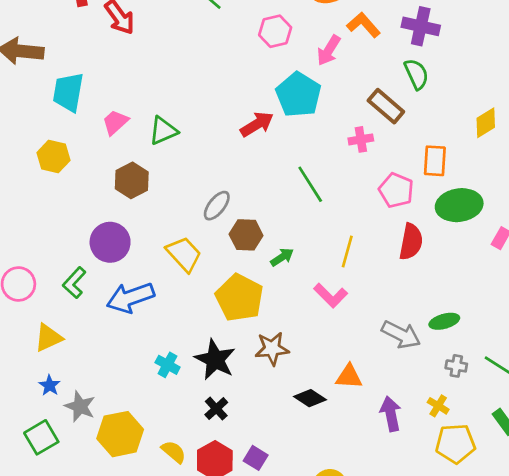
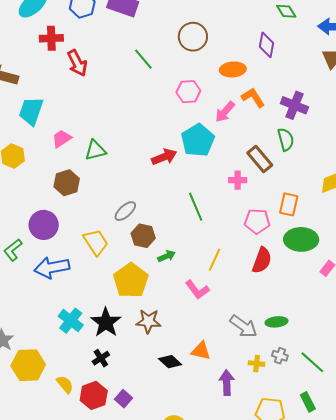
pink pentagon: (396, 190) -> (257, 221), turned -30
cyan cross: (168, 365) -> (71, 321), size x1.4
yellow cross: (438, 406) -> (257, 364), moved, turned -35

